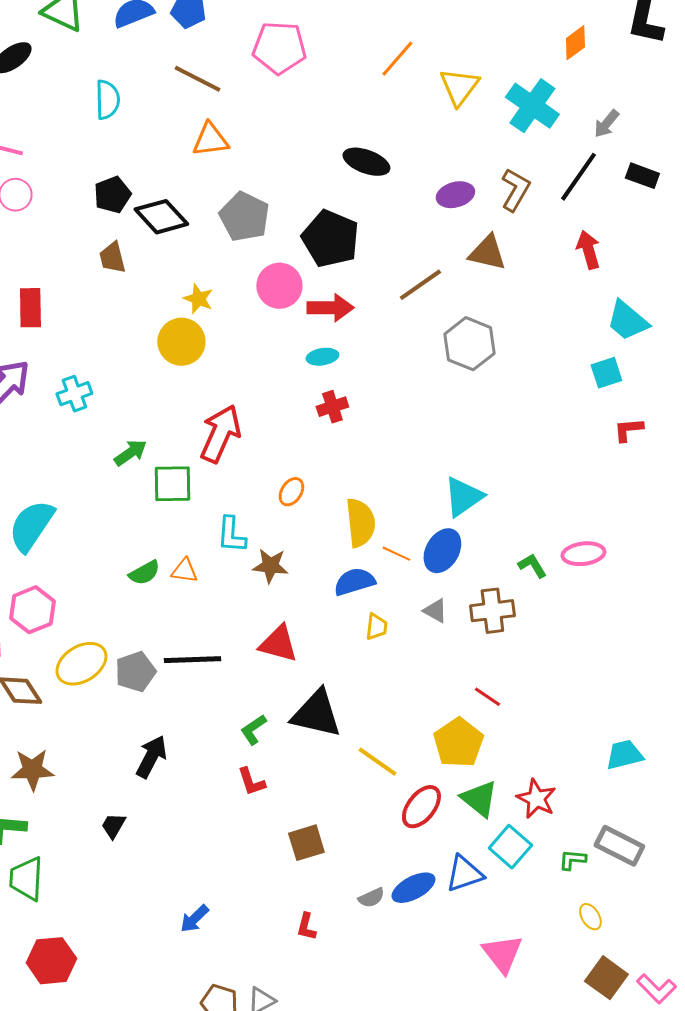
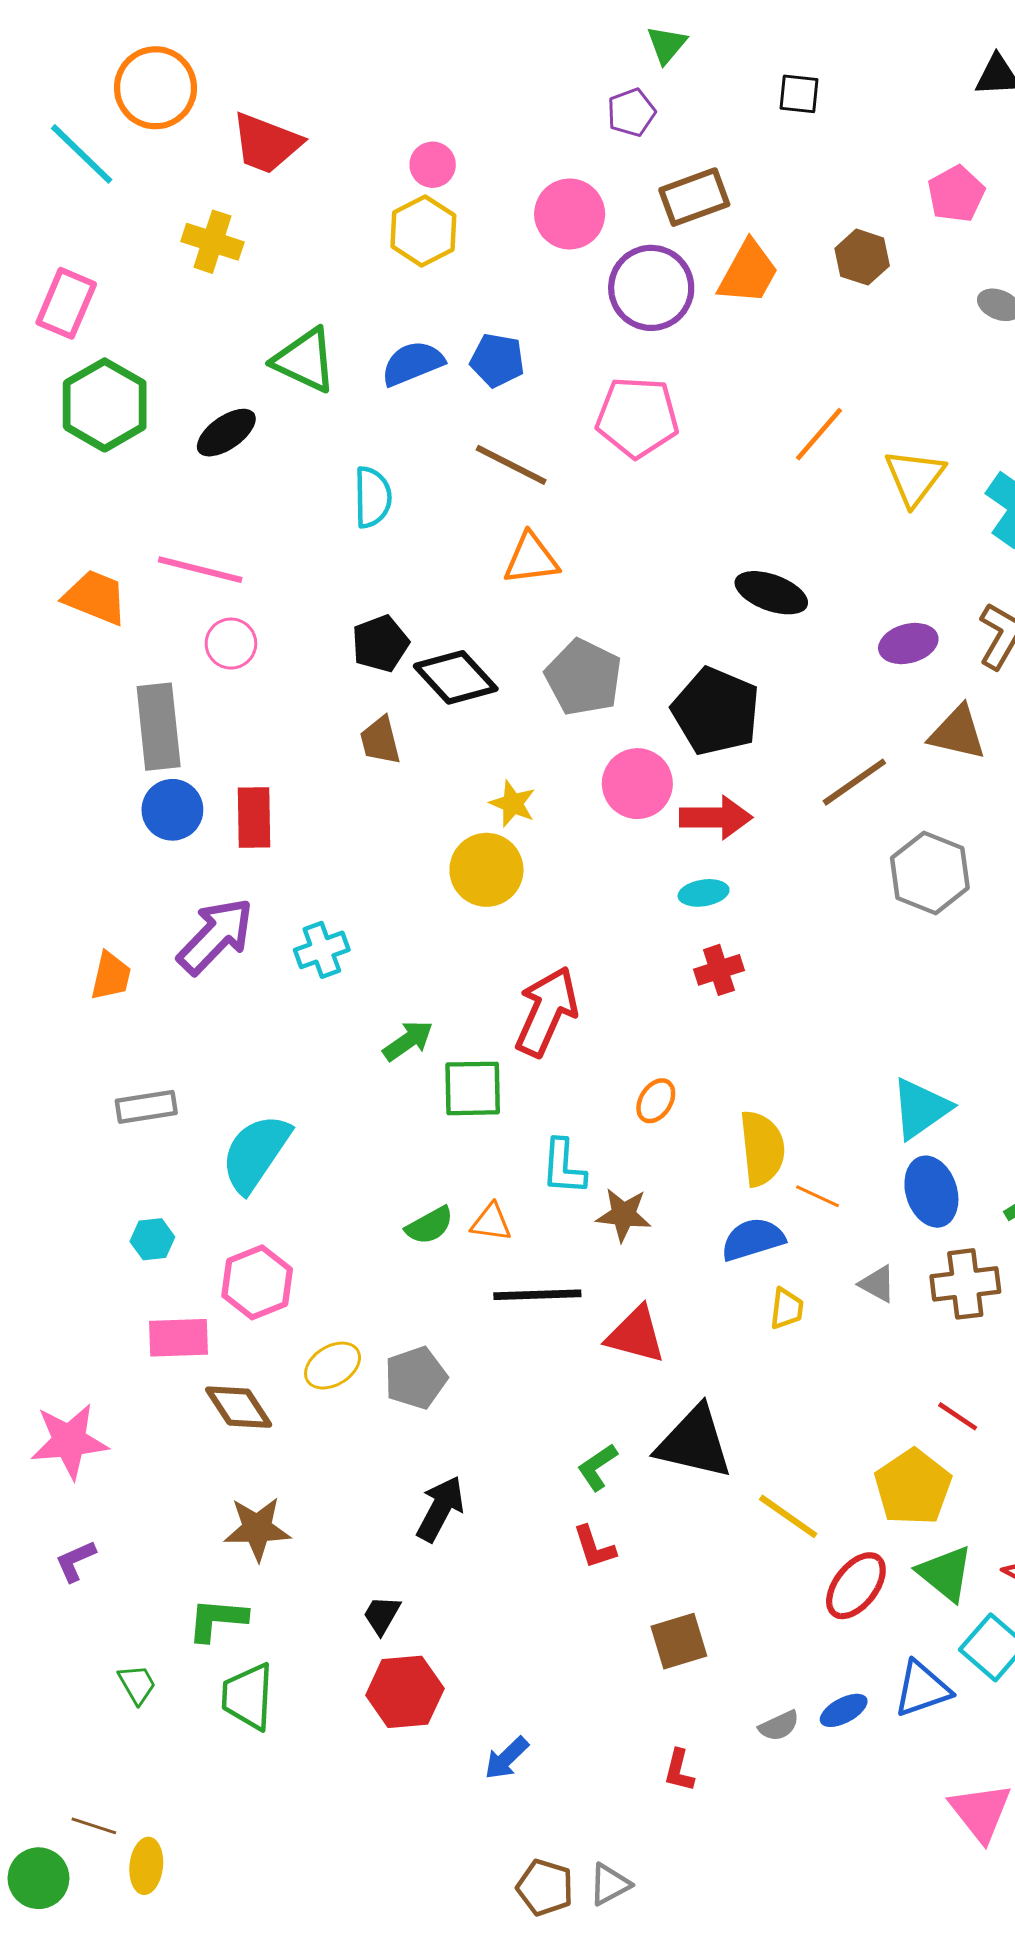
blue ellipse: (442, 551) -> (931, 1192), moved, turned -48
black line: (192, 660) -> (537, 1295), moved
yellow ellipse: (81, 664) -> (333, 1366), size x0.7
blue ellipse: (413, 888) -> (844, 1710), size x0.7
red hexagon: (51, 961) -> (405, 1692), moved

